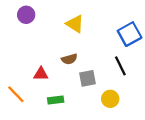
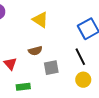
red triangle: (41, 74) -> (10, 64), turned 48
yellow circle: (110, 99) -> (83, 80), moved

